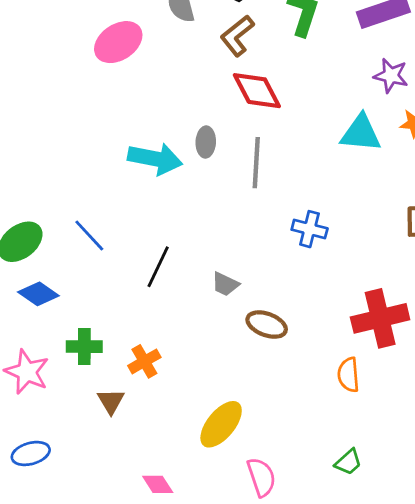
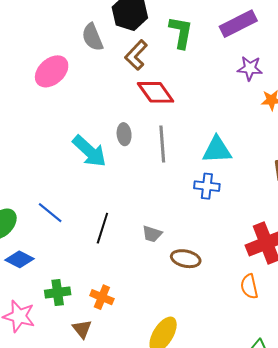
cyan triangle: (361, 133) -> (217, 150), moved
cyan arrow: (155, 159) -> (89, 151), turned 39
orange cross: (144, 361) -> (102, 297), turned -30

